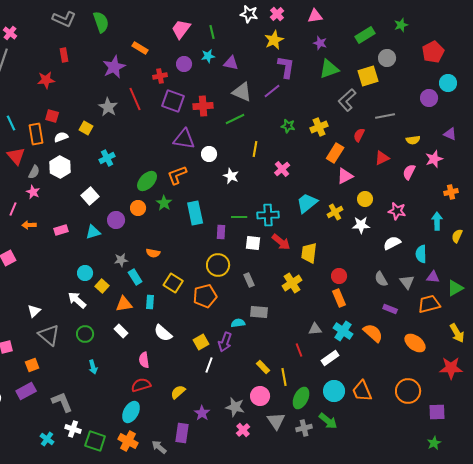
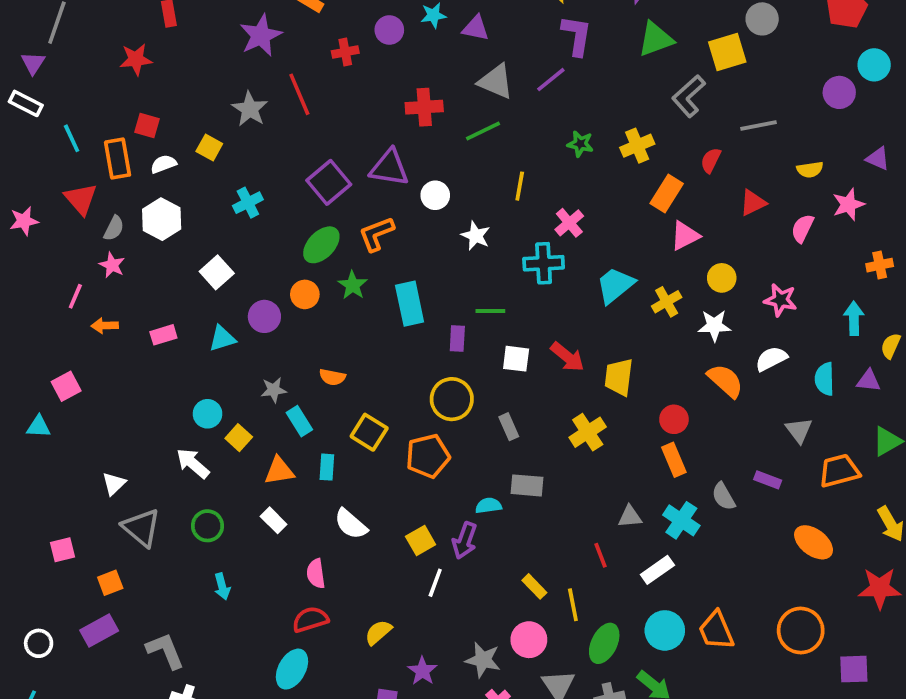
purple square: (173, 101) -> (329, 182), moved, turned 30
cyan cross: (268, 215) -> (544, 263), moved
purple triangle: (433, 277) -> (869, 381), moved
gray semicircle: (381, 279) -> (724, 496), moved
orange semicircle: (373, 333) -> (725, 381), moved

